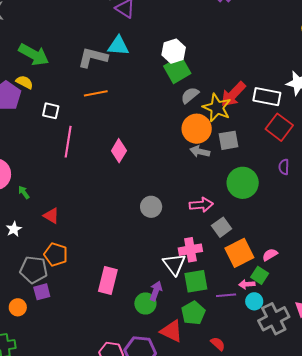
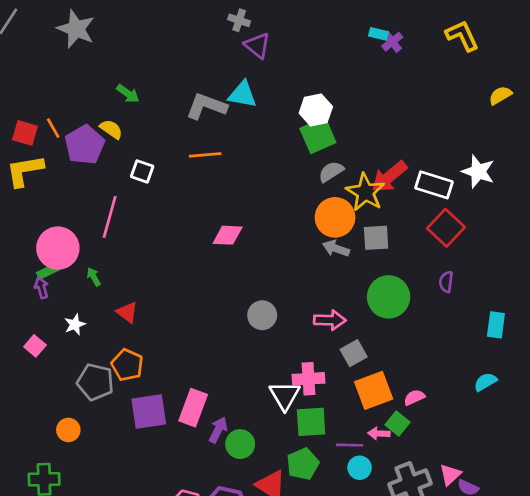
green arrow: (34, 55) -> (128, 94), size x0.6
pink line: (68, 142) -> (110, 217), moved
pink diamond: (119, 151) -> (228, 235), turned 55
purple arrow: (156, 291) -> (218, 430), moved
purple square: (42, 292) -> (149, 412), moved, size x1.6
cyan circle: (254, 301) -> (360, 468), moved

